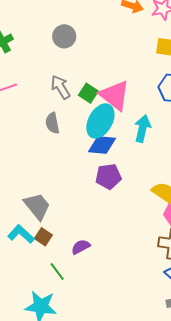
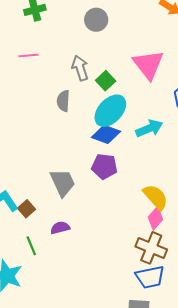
pink triangle: (115, 95) -> (148, 65), moved
cyan arrow: (142, 129) -> (149, 128), turned 40
gray trapezoid: (37, 206) -> (63, 183), moved

